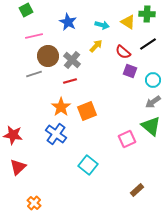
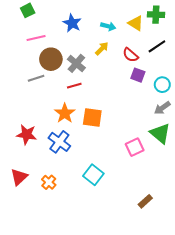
orange square: (87, 111) -> (92, 118), turned 30
red star: (13, 135) -> (27, 134), moved
orange cross: (34, 203) -> (49, 182), moved

